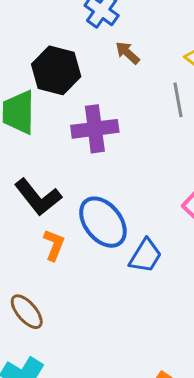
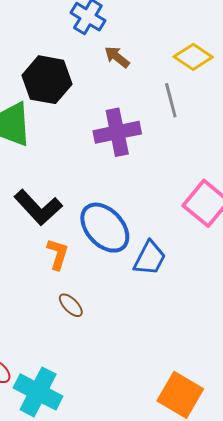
purple cross: (95, 129) -> (117, 132), moved
brown ellipse: (27, 312) -> (71, 305), moved, size x0.7

